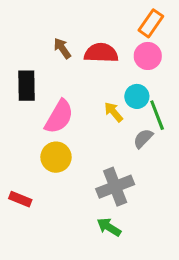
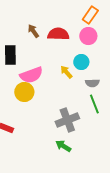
green line: (157, 115) -> (94, 104), moved
pink semicircle: (59, 117) -> (31, 75), turned 40
gray semicircle: (143, 138) -> (92, 83), moved, turned -136
yellow circle: (56, 157) -> (24, 92), moved

